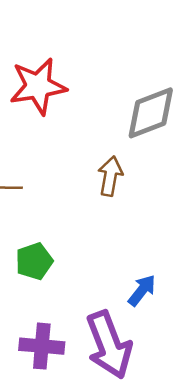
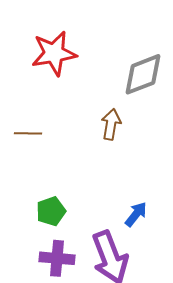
green pentagon: (34, 261) -> (51, 211), moved

